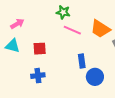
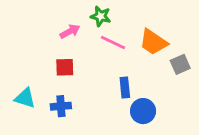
pink arrow: (17, 24) -> (70, 31), moved
cyan triangle: (13, 46) -> (25, 98), moved

